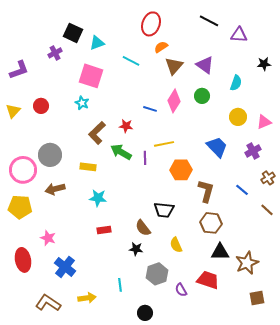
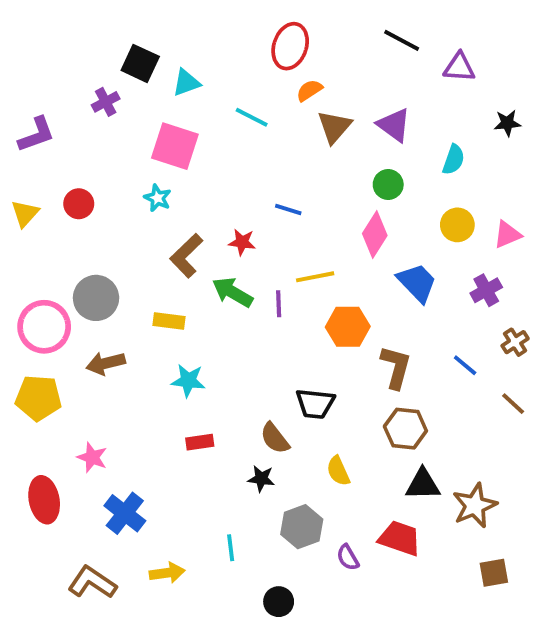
pink diamond: (174, 101) -> (375, 235), moved

